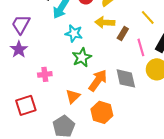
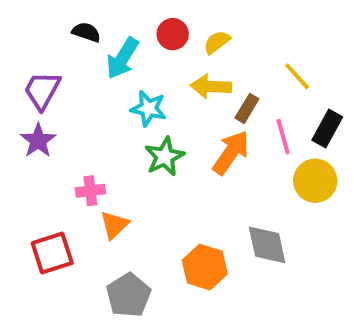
gray diamond: (126, 78) -> (267, 245), moved
orange arrow: (98, 80) -> (231, 153), moved
orange triangle: (73, 96) -> (114, 225), moved

